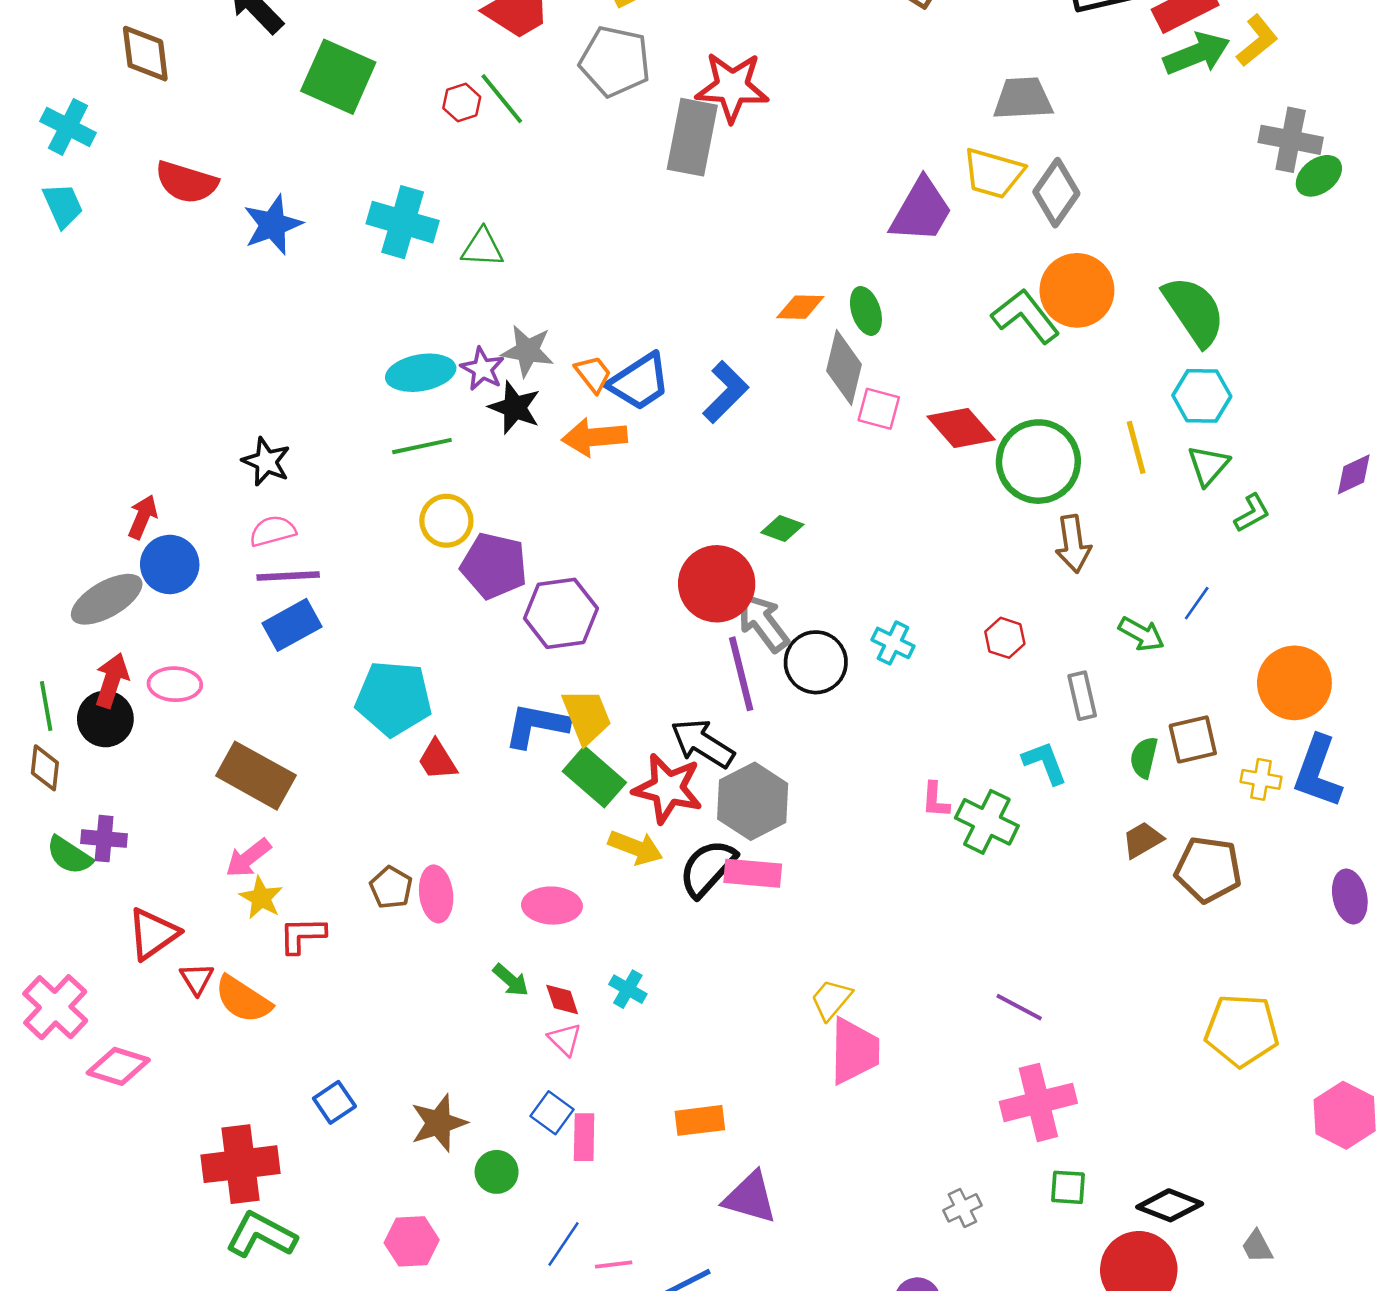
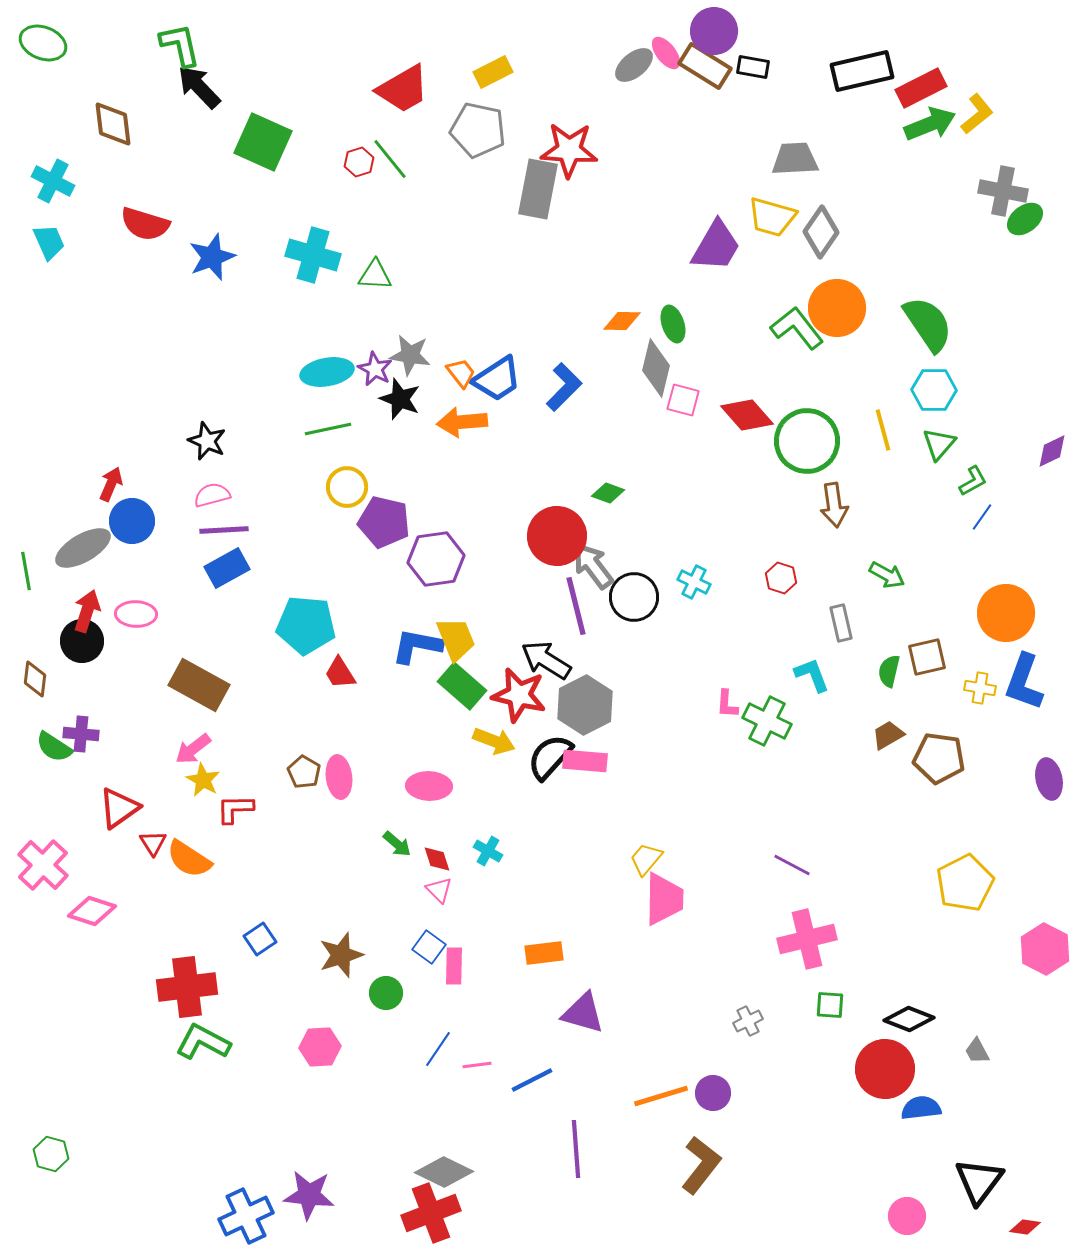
blue line: (1197, 603) -> (982, 517), moved
green line: (46, 706) -> (26, 571), moved
yellow pentagon: (1242, 1030) -> (965, 883), turned -30

